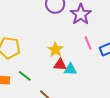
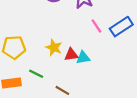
yellow star: (56, 50) -> (54, 47), moved

